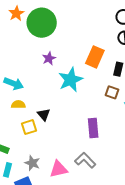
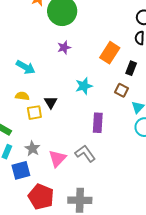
cyan star: (71, 80) -> (84, 86), moved, size x0.7
yellow semicircle: (18, 104) -> (22, 96), moved
pink triangle: (59, 169) -> (57, 158), turned -42

